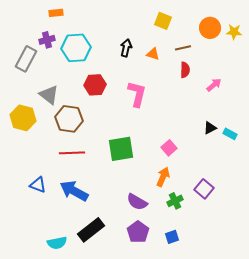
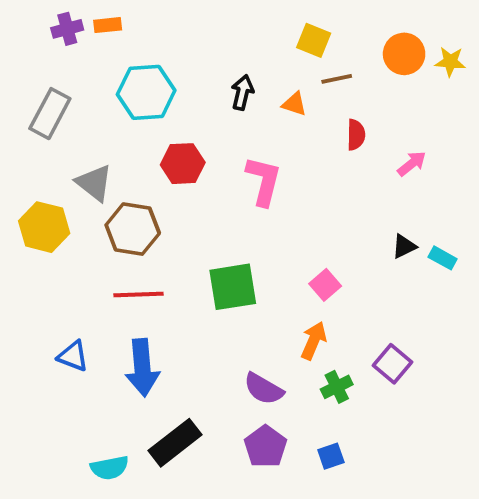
purple cross: (47, 40) -> (67, 29), moved
brown line: (183, 48) -> (337, 79), moved
blue arrow: (74, 191) -> (142, 368), turned -124

